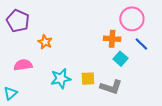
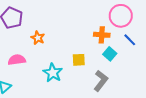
cyan star: (61, 79) -> (53, 73), turned -30
yellow square: (88, 79) -> (79, 60), moved
gray L-shape: (111, 87) -> (101, 81), turned -70

